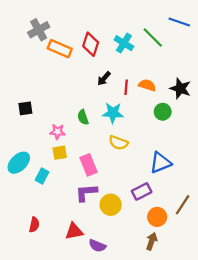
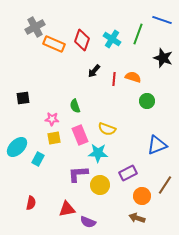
green line: (153, 38) -> (138, 34), turned 65
black star: (180, 88) -> (163, 58), moved
cyan star: (113, 113) -> (98, 153), moved
blue triangle: (160, 163) -> (157, 145), moved
pink rectangle: (88, 165) -> (80, 135), moved
brown arrow: (152, 241) -> (137, 218), turned -91

